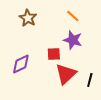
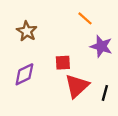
brown star: (28, 18) -> (27, 31), moved
purple star: (73, 40) -> (101, 46), moved

